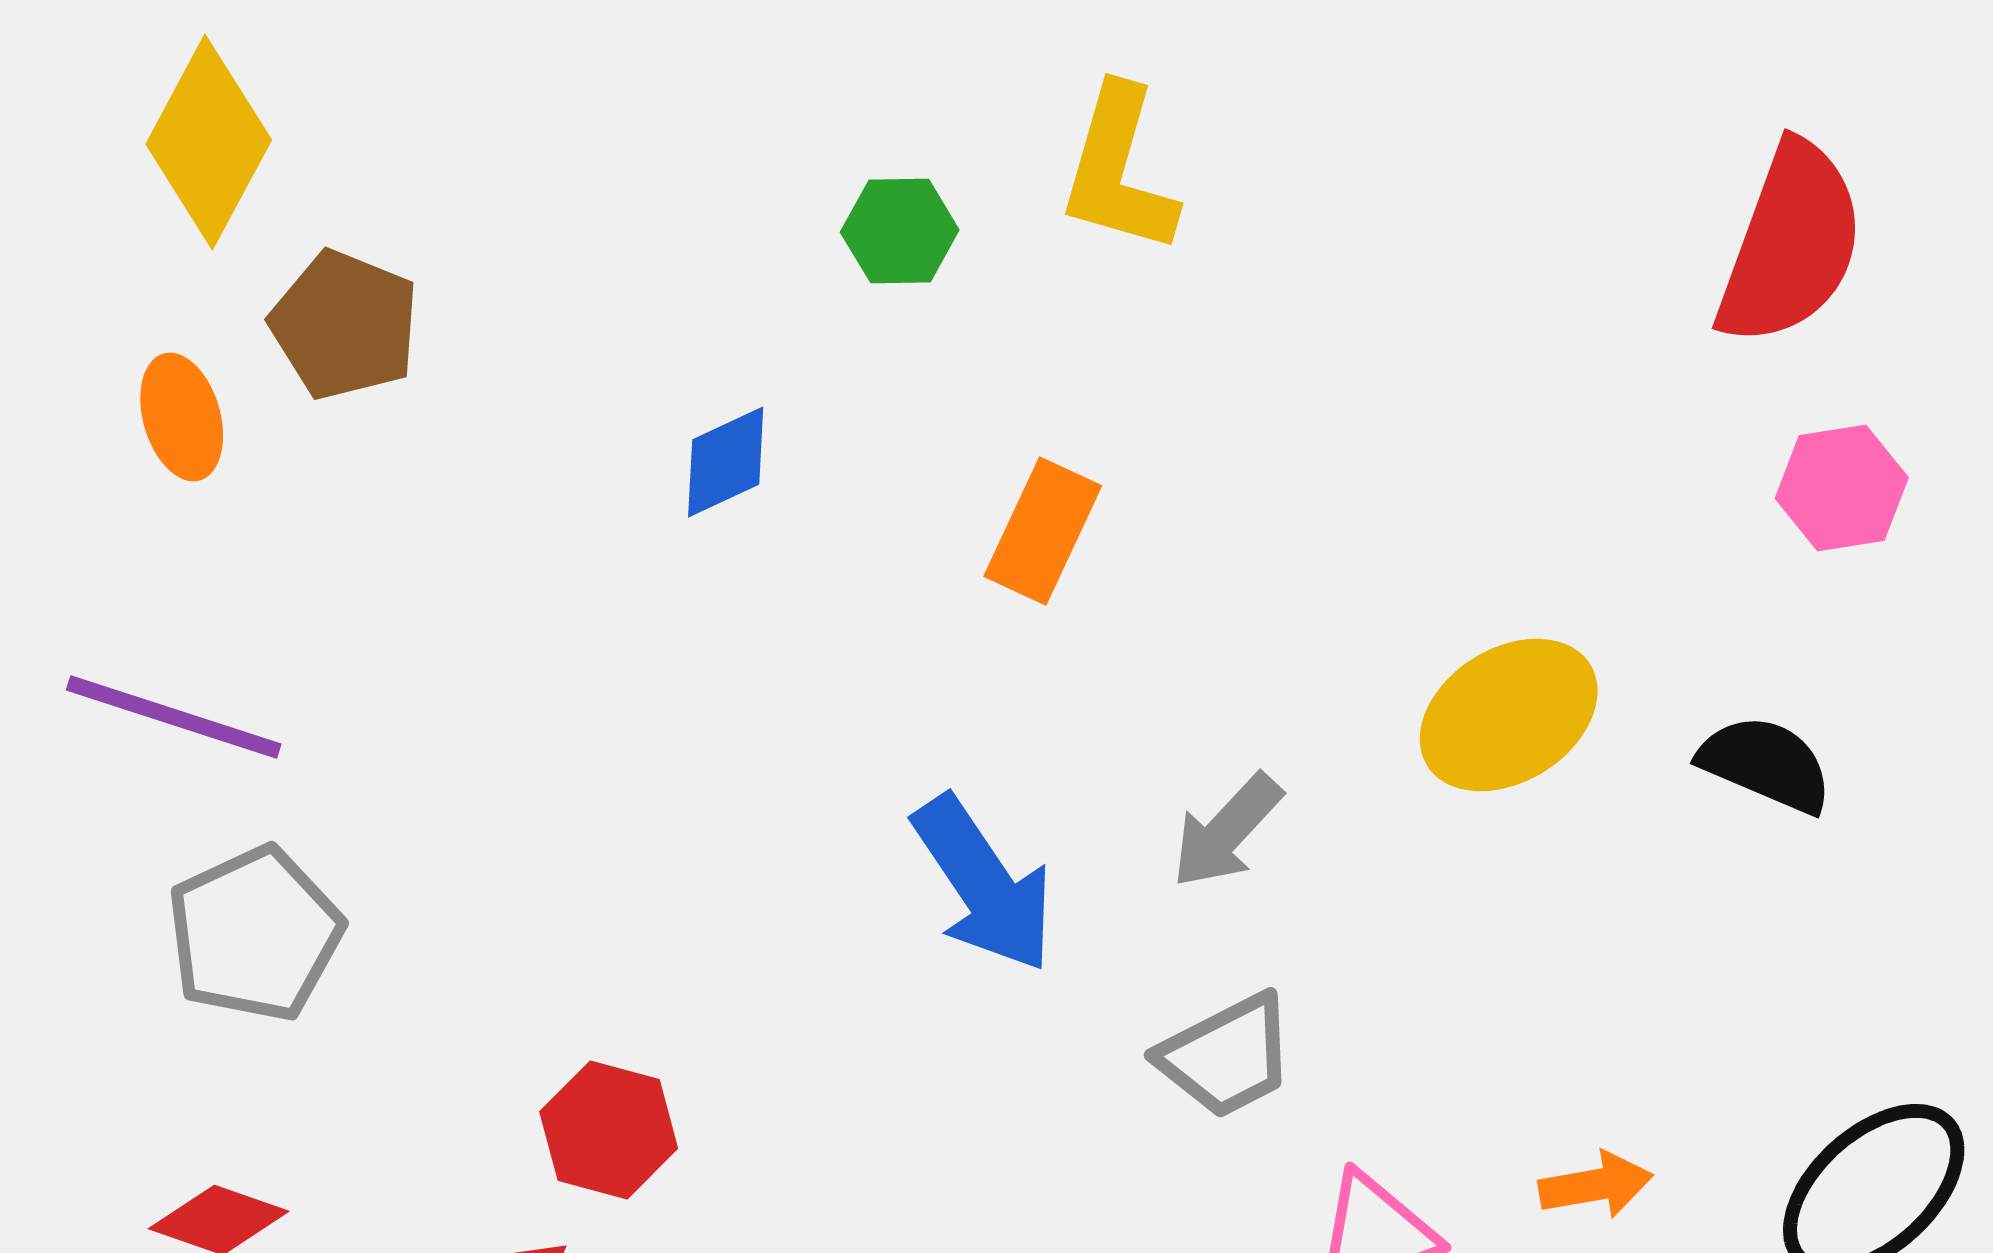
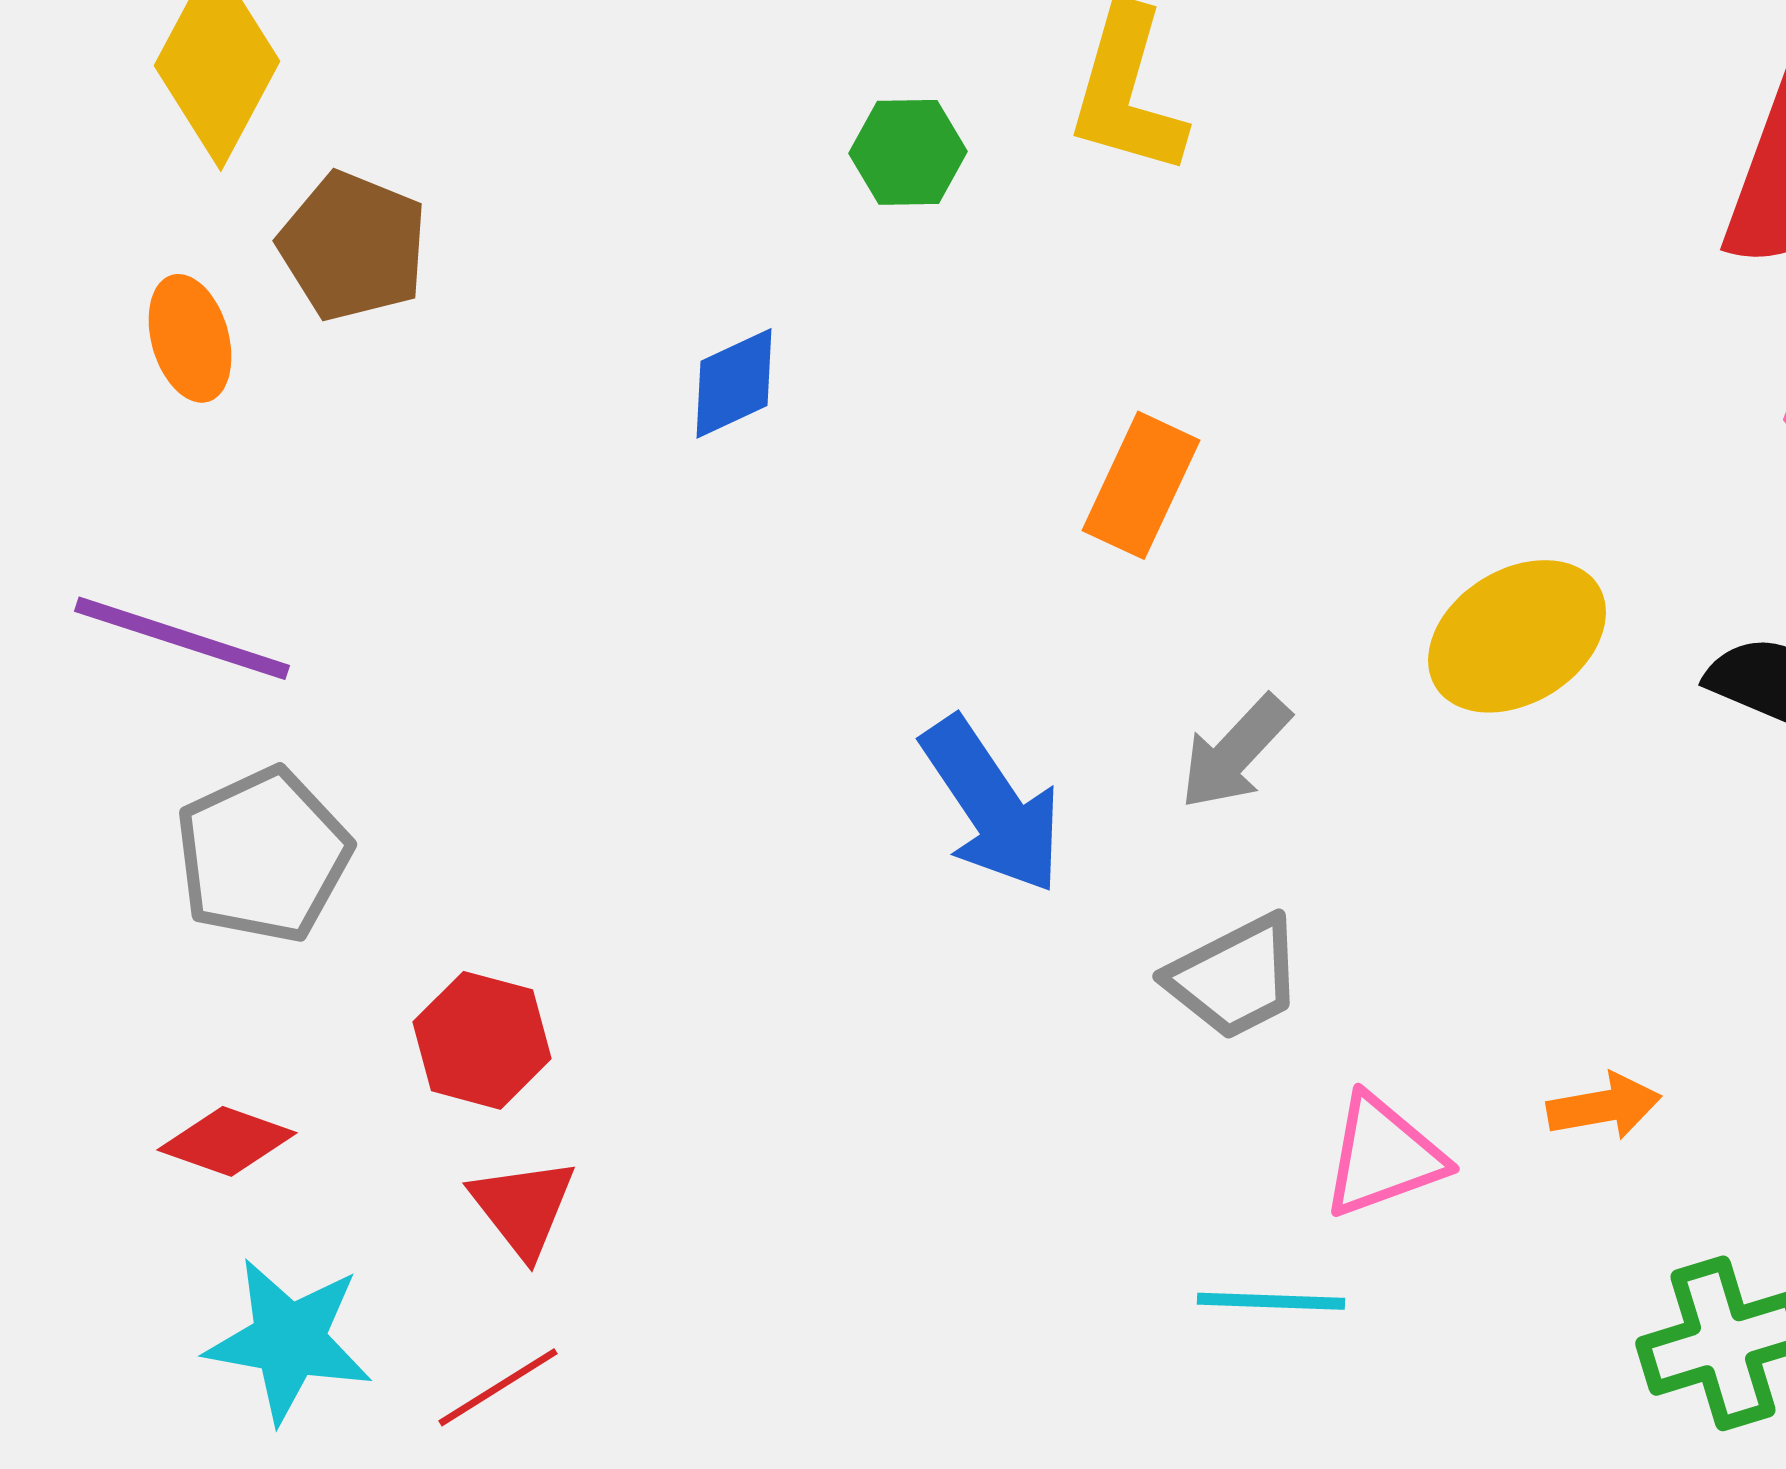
orange rectangle: (1043, 531) -> (1141, 485), moved
red hexagon: (609, 1130) -> (482, 1040), moved

